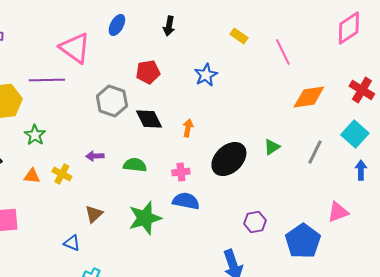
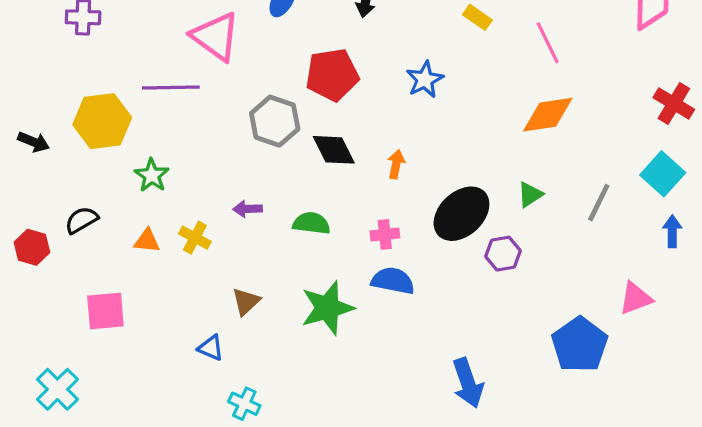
red pentagon: (148, 72) -> (332, 75), size x1.4
orange diamond: (309, 97) -> (548, 115), moved
purple hexagon: (255, 222) -> (503, 254), moved

